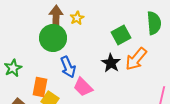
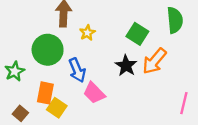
yellow star: (77, 18) -> (87, 33), moved
green square: (121, 35) -> (137, 34), turned -30
green circle: (53, 38) -> (48, 50), moved

